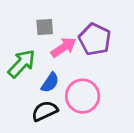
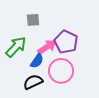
purple pentagon: (95, 39) -> (66, 42), moved
pink arrow: (64, 47) -> (47, 47), moved

